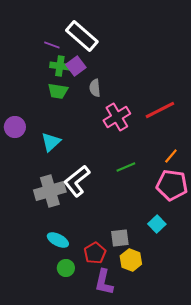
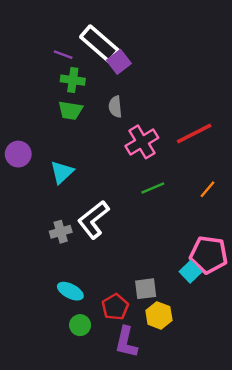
purple square: (76, 66) -> (119, 62), moved
green line: (126, 167) -> (153, 188), moved
pink pentagon: (172, 185) -> (209, 255), moved
gray cross: (50, 191) -> (61, 232), size x0.6

